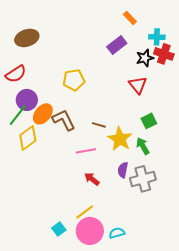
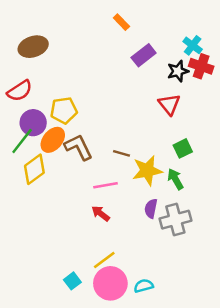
orange rectangle: (130, 18) -> (121, 22), moved
cyan cross: (157, 37) -> (193, 45), turned 35
yellow pentagon: (74, 80) -> (64, 110), moved
yellow star: (120, 139) -> (147, 171), turned 30
red arrow: (92, 179) -> (101, 213), moved

